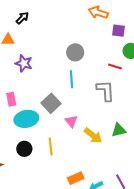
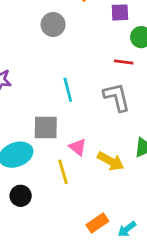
gray circle: (75, 52) -> (53, 25), moved
gray square: (51, 103) -> (46, 127), turned -36
yellow line: (51, 146) -> (63, 172), moved

